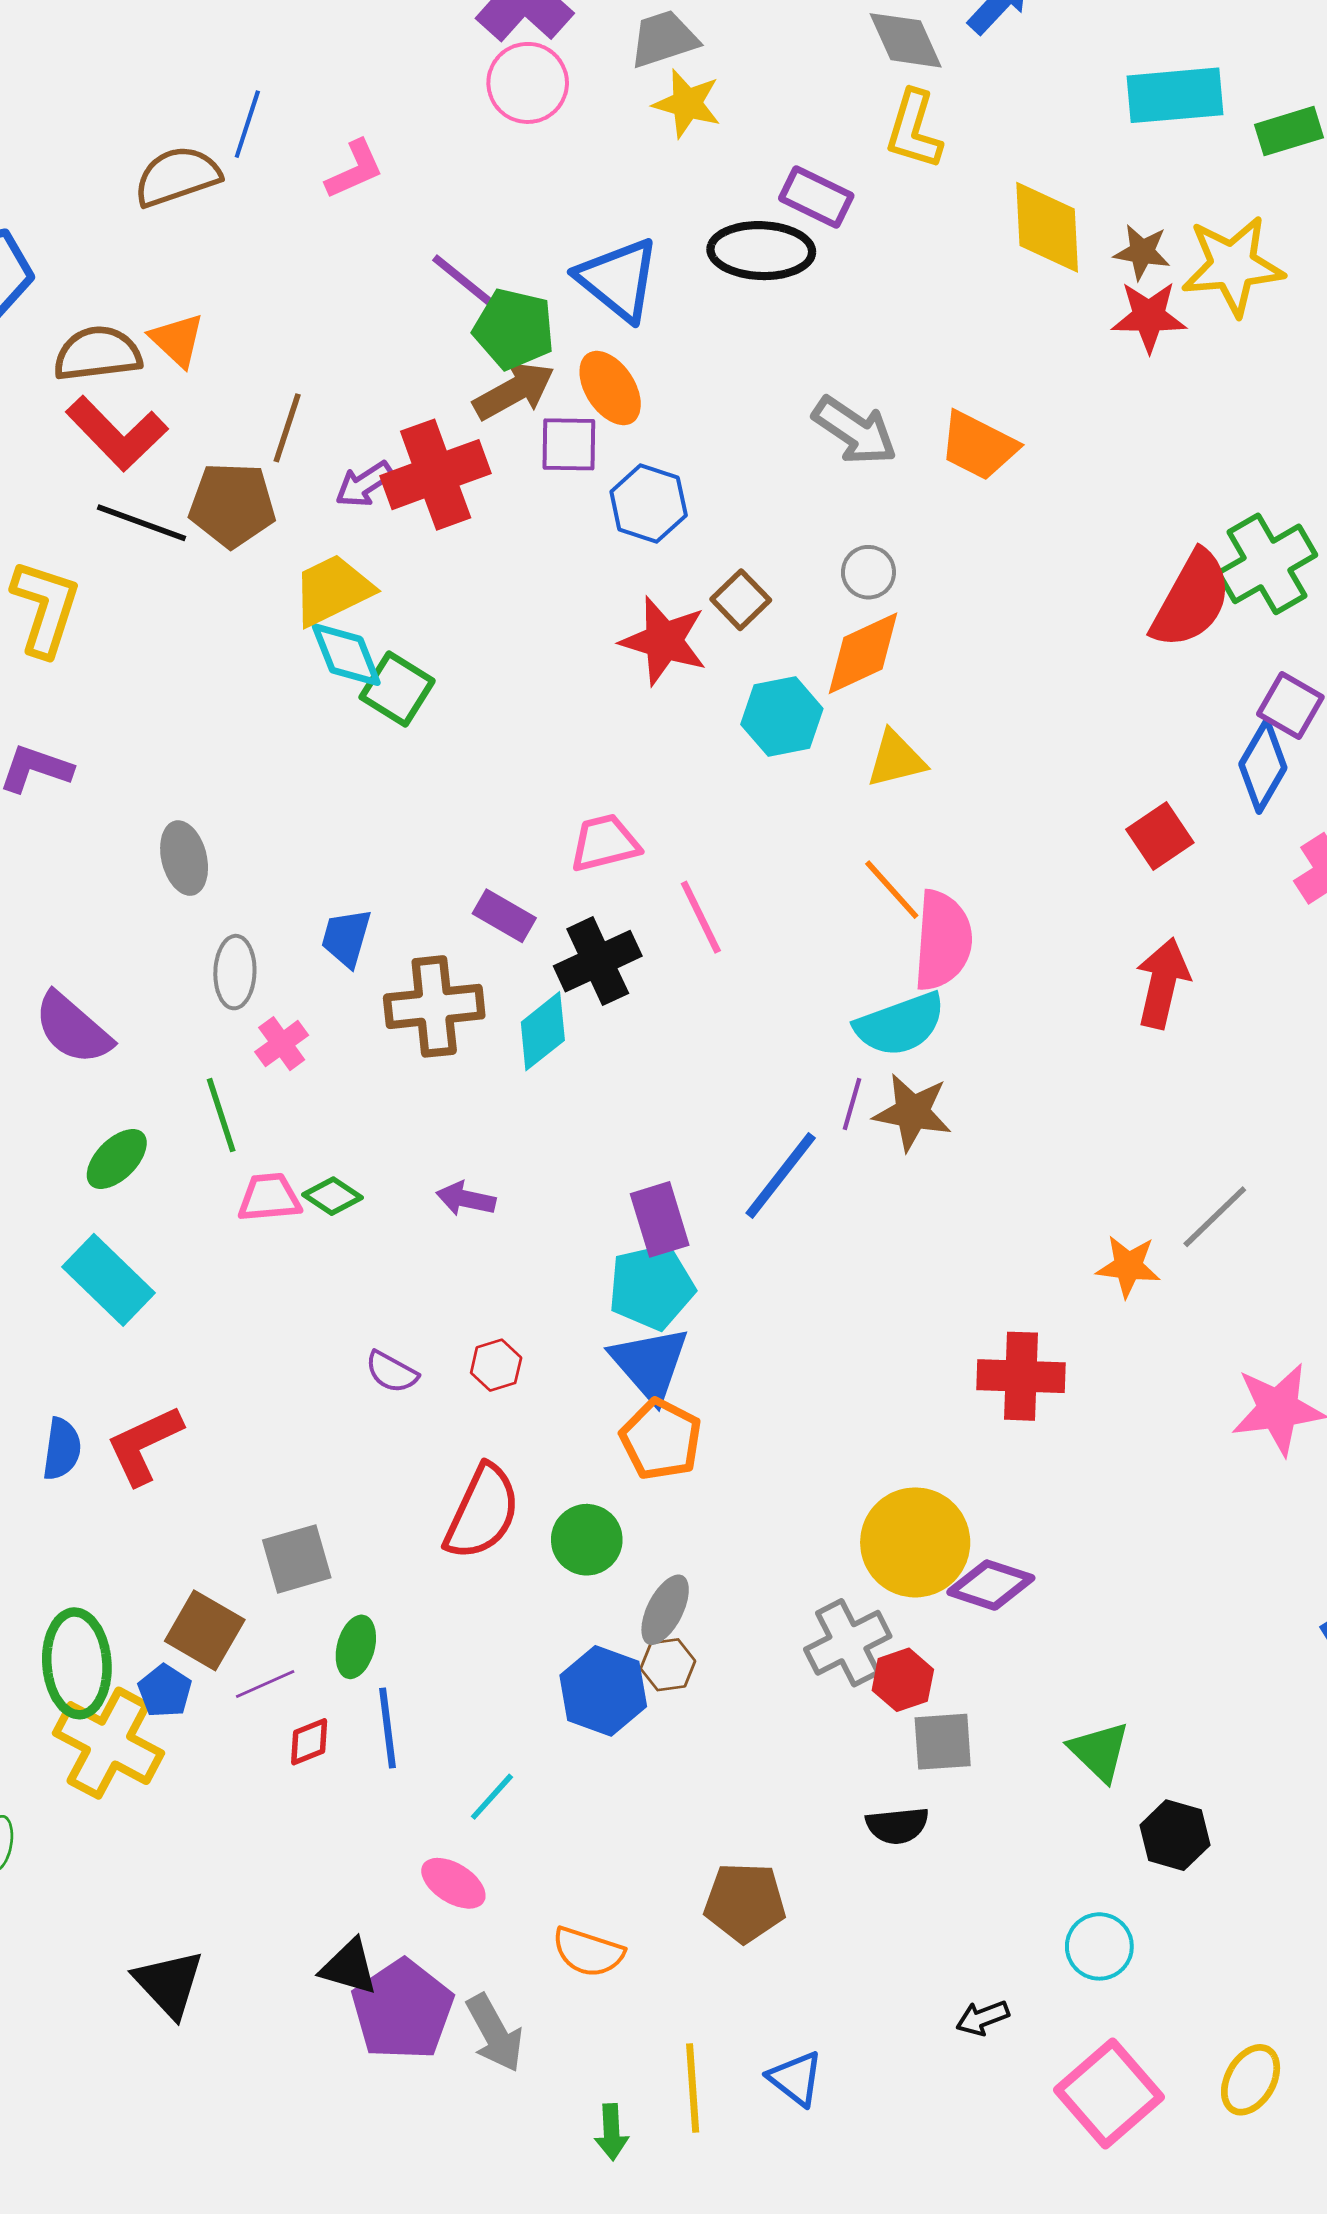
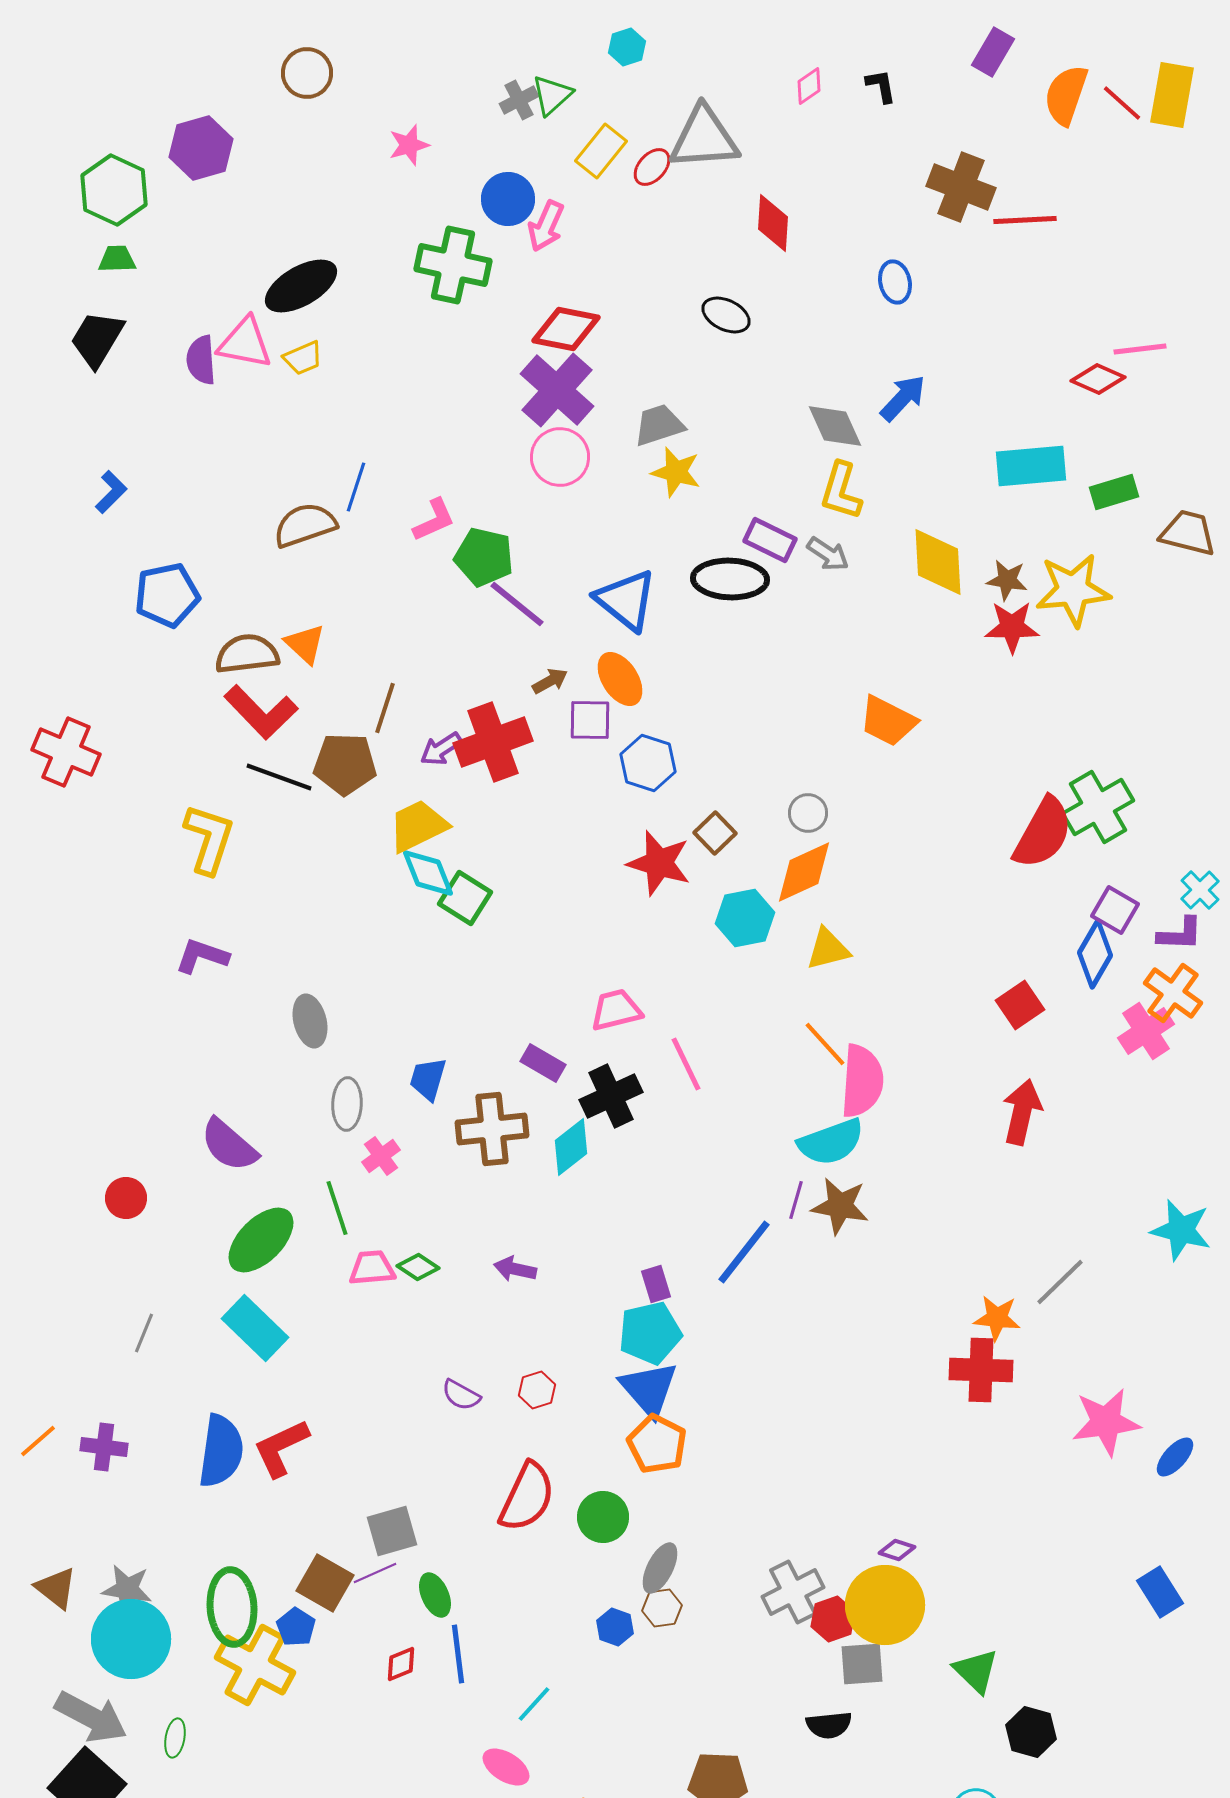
green pentagon: (514, 329) -> (484, 557), moved
brown arrow: (514, 391) -> (550, 681), size x0.6
gray arrow: (855, 431) -> (828, 554), moved, size x0.7
green ellipse: (117, 1159) -> (261, 1240), size x1.5
purple rectangle: (660, 1219) -> (656, 1284), size x0.7
red cross: (1021, 1376) -> (981, 1370), moved
blue semicircle: (62, 1449) -> (221, 1451), size x1.6
yellow circle: (915, 1542) -> (885, 1605), moved
purple diamond: (991, 1585) -> (897, 1550), size x0.6
green ellipse: (356, 1647) -> (435, 1595), turned -39
purple line: (265, 1684) -> (375, 1573), moved
blue hexagon: (603, 1691) -> (615, 1627), size x0.6

